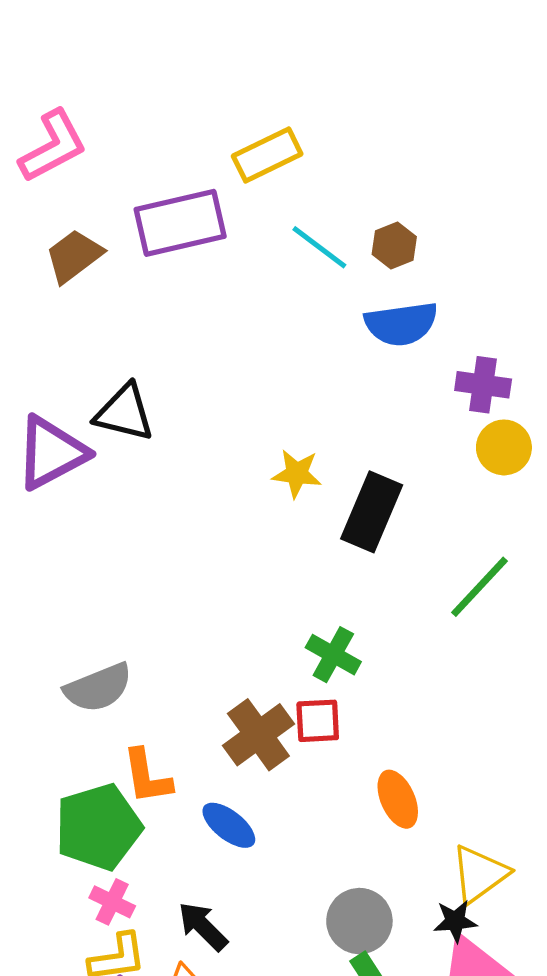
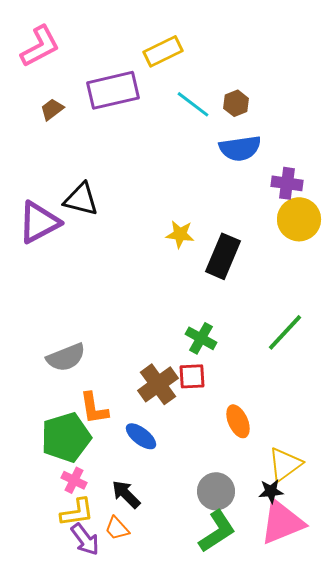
brown trapezoid: (74, 256) -> (52, 109), size x0.7
yellow circle: (504, 447) -> (299, 219), size x1.4
green line: (480, 587) -> (285, 332), moved

